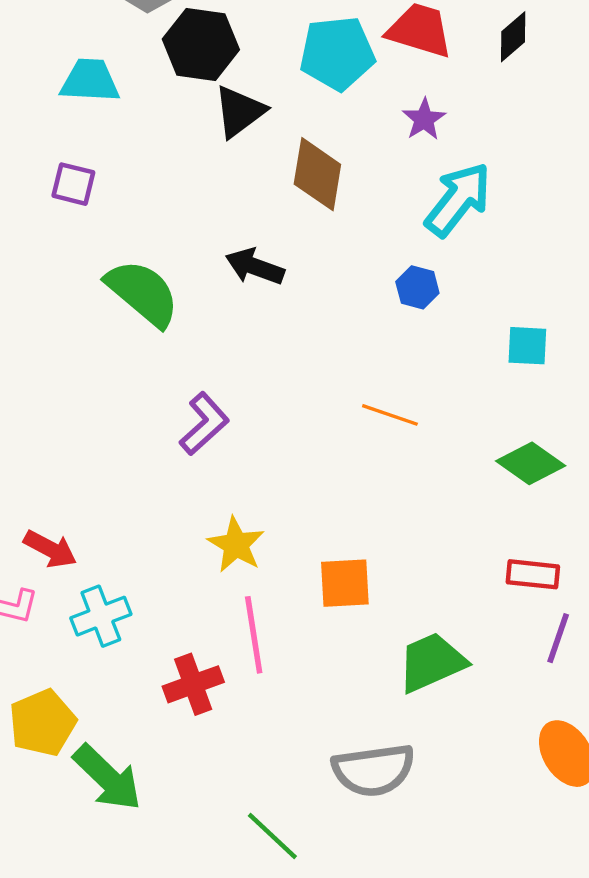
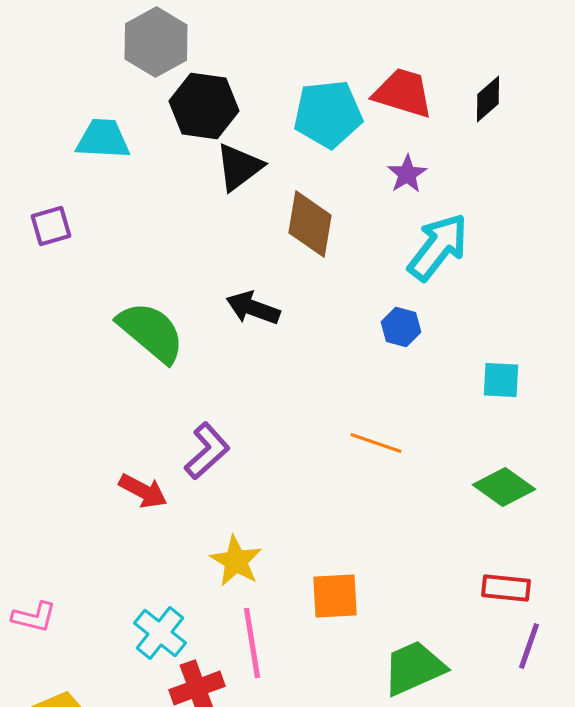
purple square: (73, 184) -> (51, 226), moved, turned -30
red arrow: (50, 549) -> (143, 491), moved
cyan cross: (101, 616) -> (160, 633), moved, turned -30

